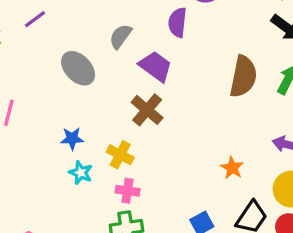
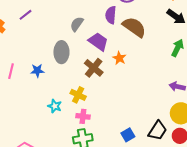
gray ellipse: (78, 68) -> (61, 52), moved, turned 45
brown semicircle: (243, 76) -> (134, 27), moved, turned -65
blue star: (72, 138) -> (37, 71), moved
orange star: (232, 168) -> (119, 58), moved

